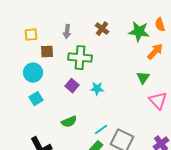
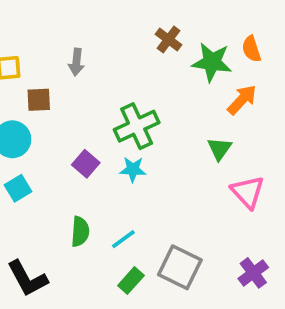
brown cross: (102, 29) -> (169, 40), moved
green cross: (80, 58) -> (137, 126), moved, turned -30
green semicircle: (69, 122) -> (80, 232), turned -63
cyan line: (101, 130) -> (123, 239), moved

